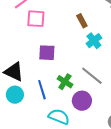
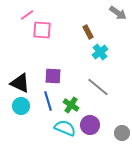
purple square: (47, 53) -> (53, 76), moved
green cross: (65, 82) -> (71, 105), moved
purple circle: (82, 101) -> (90, 125), moved

